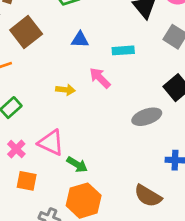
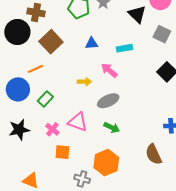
gray ellipse: (147, 117) -> (108, 101), moved
green arrow: (77, 165) -> (112, 128), moved
brown semicircle: (148, 196) -> (154, 154), turned 40

